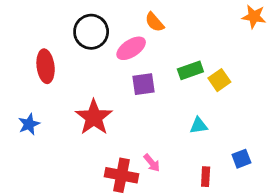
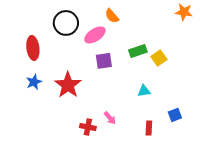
blue star: (29, 124) -> (34, 82), moved
red cross: (121, 175) -> (88, 127), size x0.7

